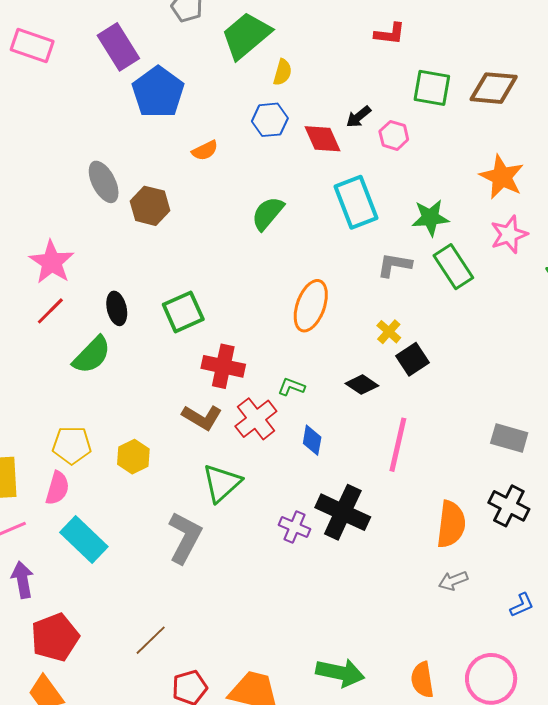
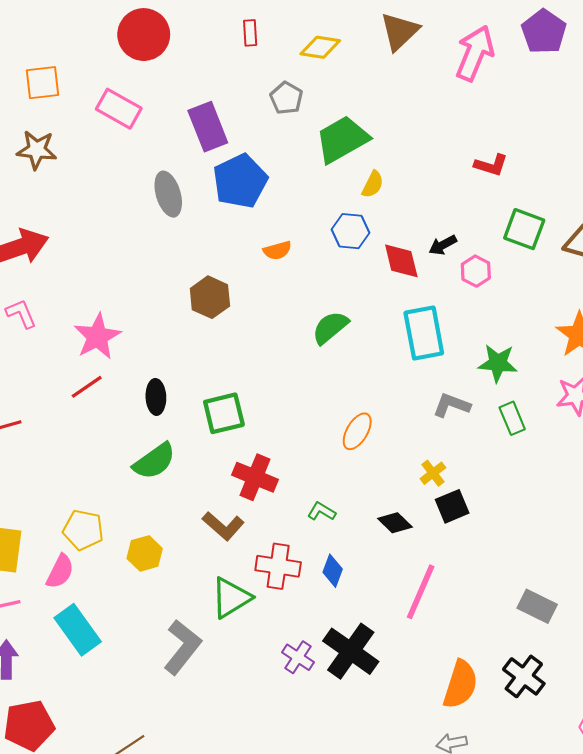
gray ellipse: (104, 182) -> (168, 194), moved
green rectangle: (453, 267) -> (512, 418), size x0.7
orange ellipse: (311, 306) -> (357, 431), size x0.7
green semicircle: (92, 355) -> (154, 461), moved
red cross: (256, 419) -> (278, 566), moved, turned 36

